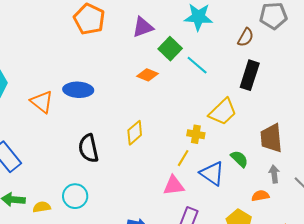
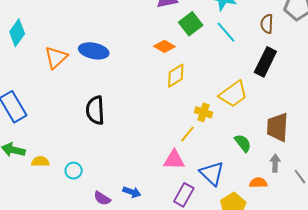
brown semicircle: (246, 37) -> (267, 24), turned 144
cyan line: (197, 65) -> (226, 32), moved
orange triangle: (42, 102) -> (56, 57), turned 30
yellow diamond: (135, 133) -> (176, 76), moved
blue triangle: (212, 173) -> (212, 173), moved
cyan circle: (75, 196) -> (74, 171), moved, size x0.7

